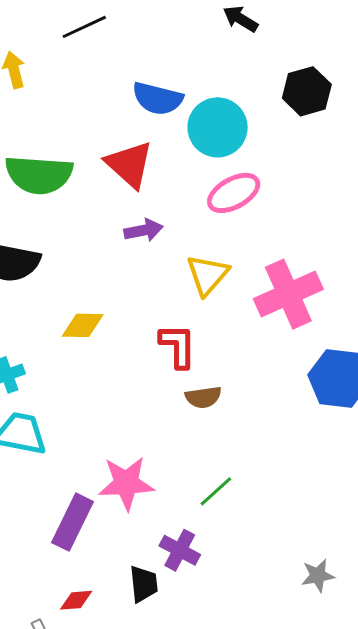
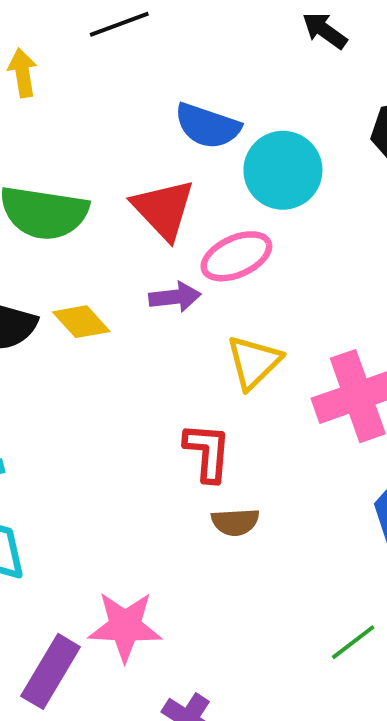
pink ellipse: (234, 193) -> (236, 256), moved
yellow diamond: (83, 325) -> (81, 322), moved, turned 42
green line: (216, 491) -> (353, 642), moved

